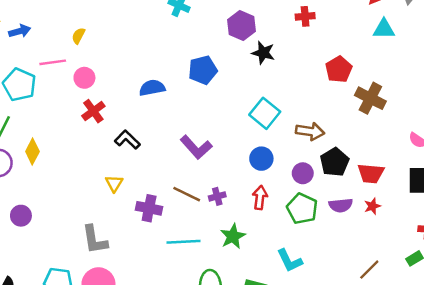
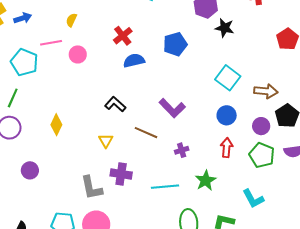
red cross: (93, 111) -> (123, 36), moved
yellow diamond: (32, 151) -> (56, 125), moved
brown line: (187, 194) -> (146, 133), moved
purple cross: (217, 196) -> (182, 150), moved
purple cross: (149, 208) -> (121, 174), moved

